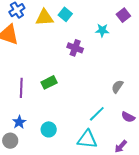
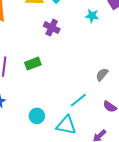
purple cross: (75, 48) -> (52, 28), moved
cyan circle: (49, 129) -> (37, 116), moved

